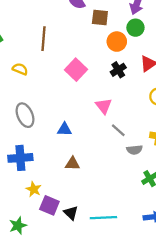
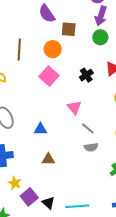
orange circle: (117, 42) -> (53, 49), moved
gray semicircle: (134, 150) -> (91, 147), moved
purple square: (49, 205) -> (29, 197), turned 30

